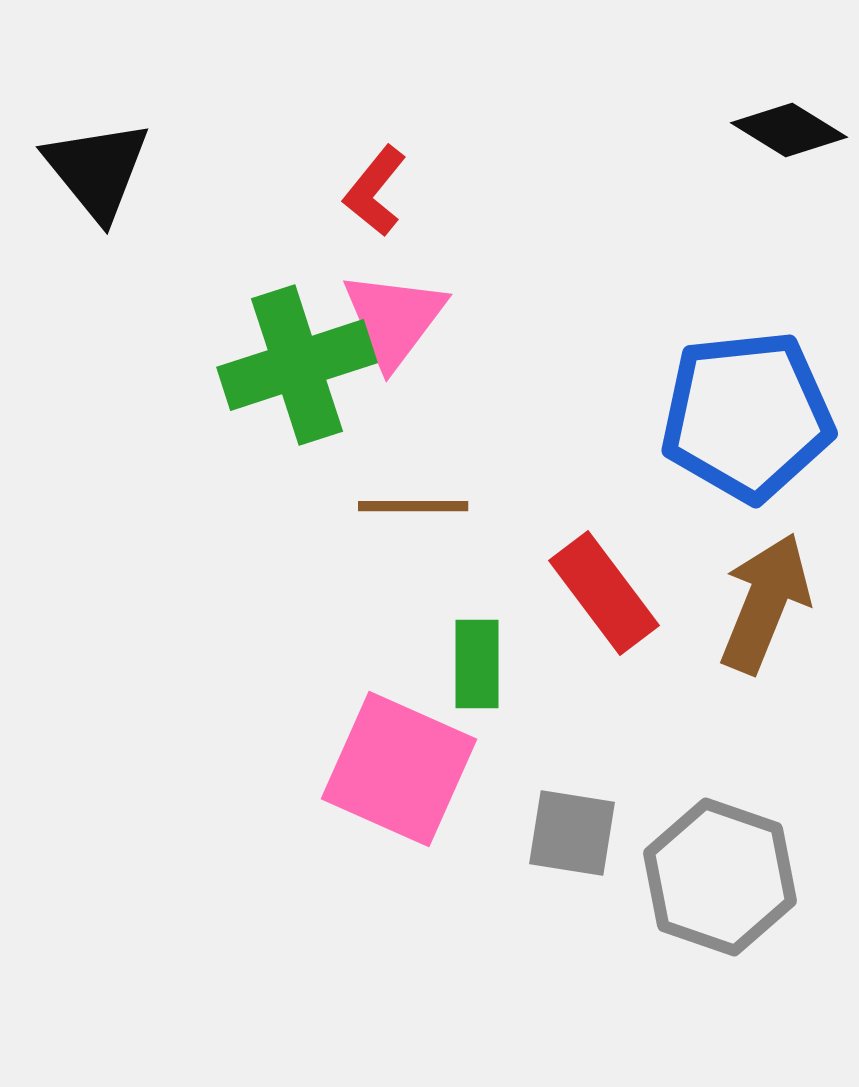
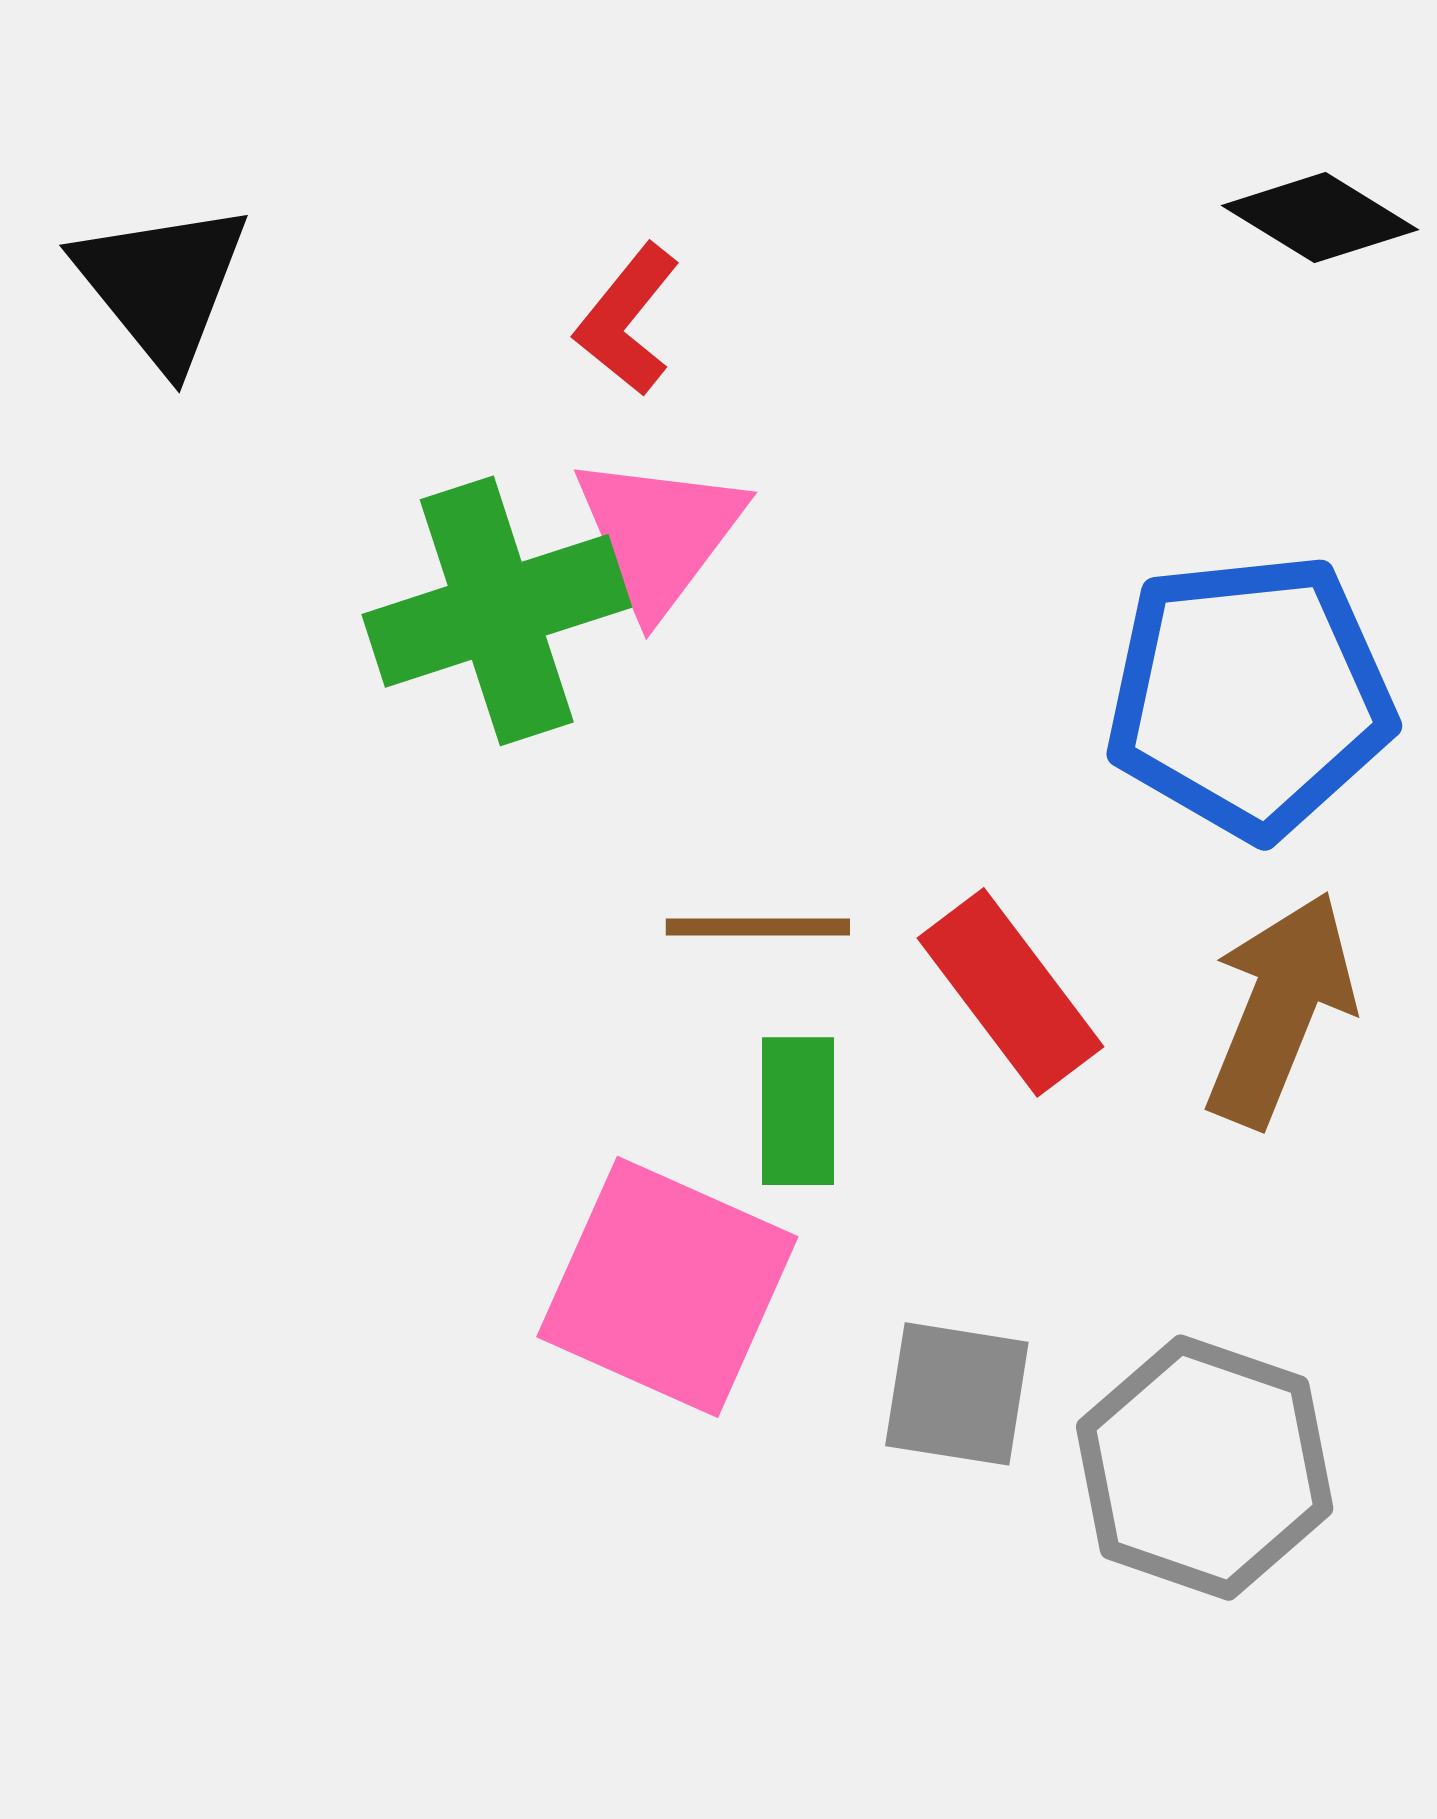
brown line: (413, 506) -> (758, 927), moved

